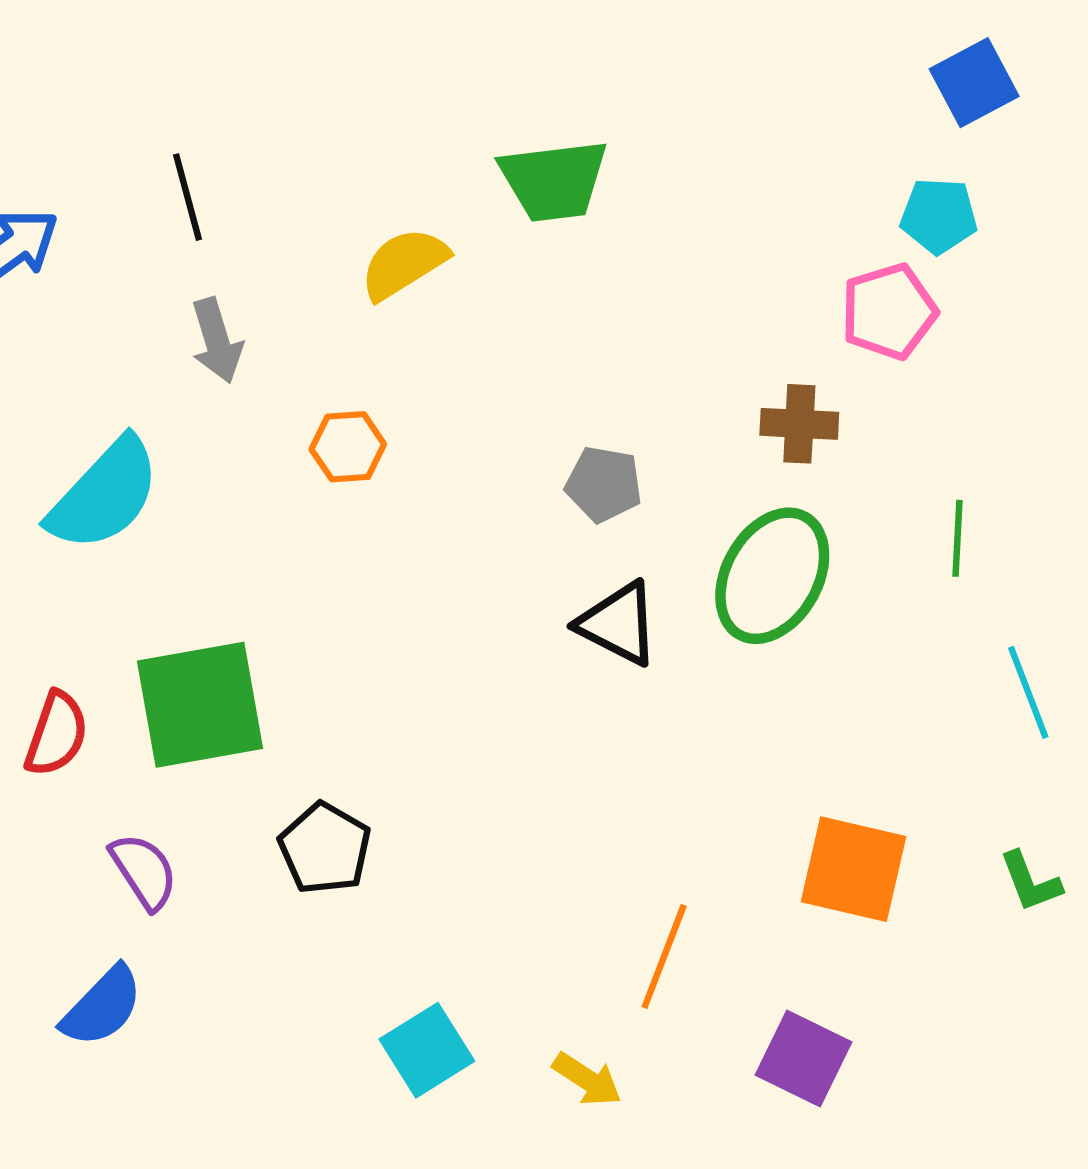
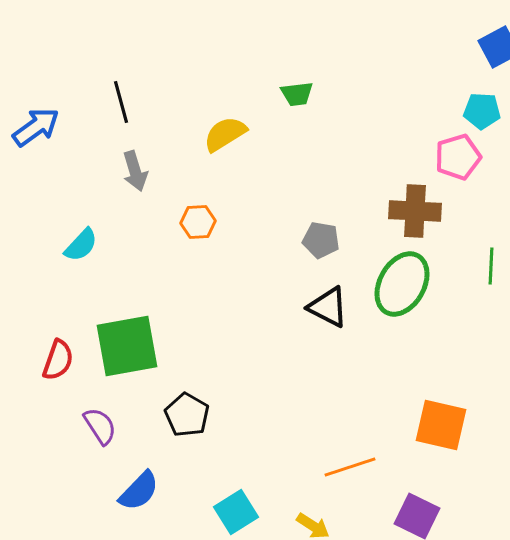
green trapezoid: (554, 180) -> (297, 94), size x0.6
brown cross: (799, 424) -> (415, 211), size x1.4
cyan semicircle: (104, 495) -> (81, 245), size x0.6
orange line: (664, 957) -> (350, 467), turned 51
blue semicircle: (102, 1007) -> (139, 491), moved

